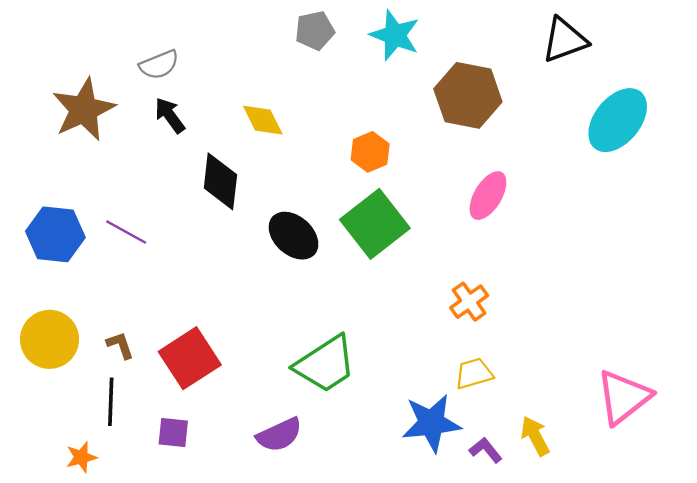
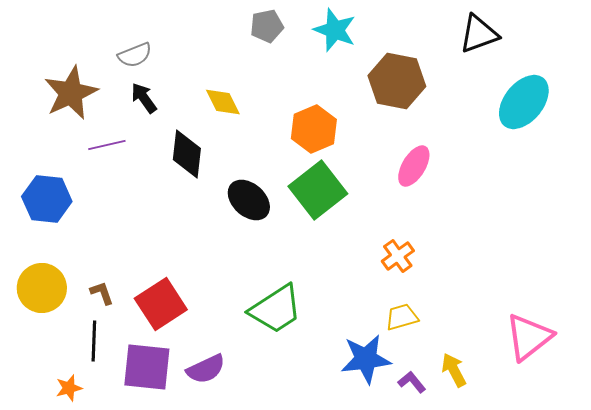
orange hexagon: (370, 152) -> (314, 129), size x1.4
purple line: (126, 232) -> (107, 145), moved, turned -42
purple square: (173, 432) -> (147, 367), size x1.8
purple semicircle: (279, 435) -> (206, 369), moved

